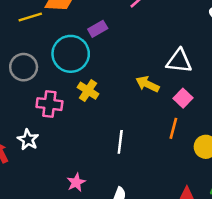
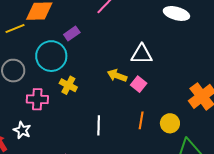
pink square: (183, 98) -> (139, 84), moved
orange line: (173, 128) -> (141, 120), moved

